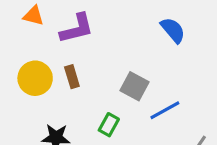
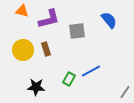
gray square: (134, 86) -> (77, 31), moved, turned -36
blue line: (165, 110) -> (91, 71), moved

